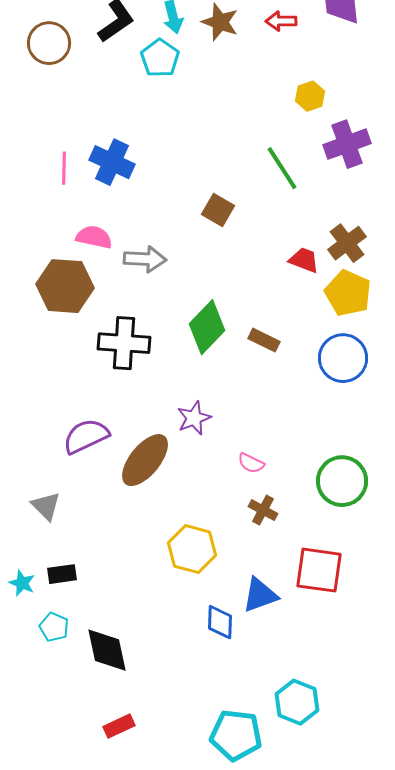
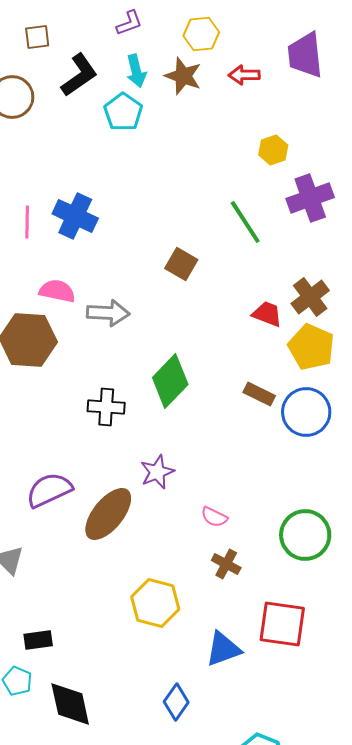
brown rectangle: (264, 340) -> (259, 394), moved
black cross: (124, 343) -> (106, 407), moved, size x0.7
black rectangle: (62, 574) -> (38, 640), moved
blue diamond: (220, 622) -> (176, 702), moved, turned 33

